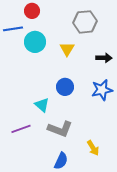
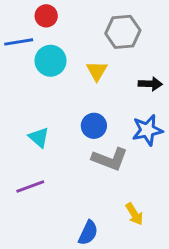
cyan triangle: (42, 105) -> (39, 137), moved
gray L-shape: (60, 129) -> (110, 159), moved

